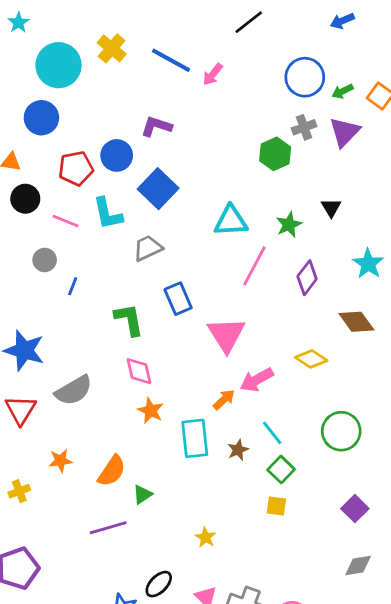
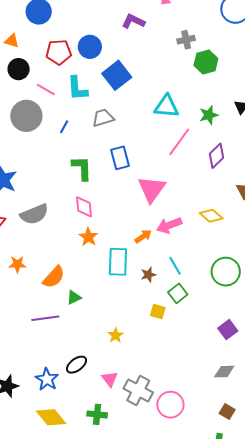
purple L-shape: (156, 126) -> (133, 21), moved
gray cross: (304, 127) -> (186, 40), moved
gray circle: (45, 260) -> (26, 116), size x1.8
blue line: (73, 286) -> (64, 127), moved
yellow square: (276, 506) -> (158, 312), moved

